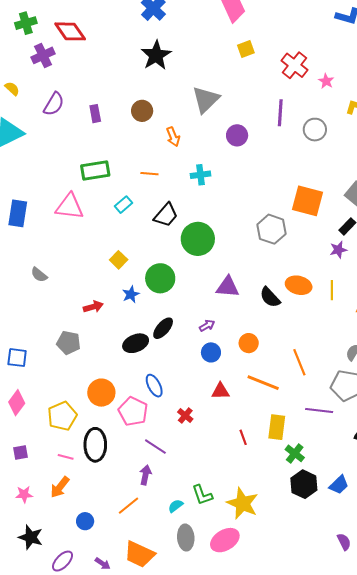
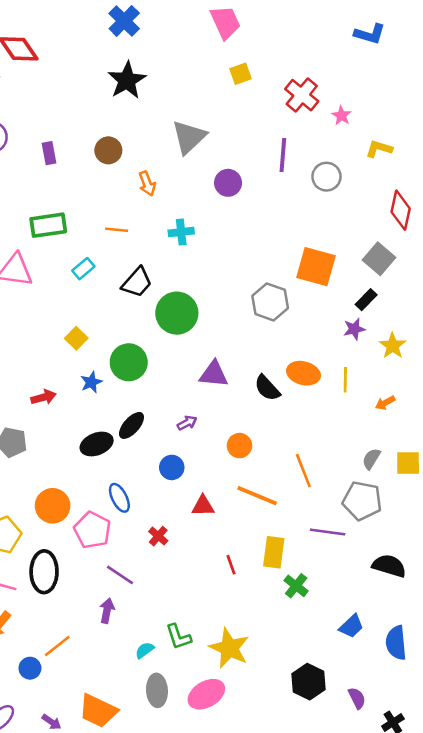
blue circle: (211, 352) -> (172, 467), moved
black hexagon: (304, 484) -> (308, 682), moved
orange line: (129, 506) -> (57, 646), moved

